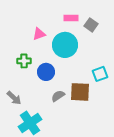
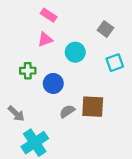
pink rectangle: (71, 18) -> (49, 15), moved, turned 32
cyan circle: (65, 45) -> (75, 52), size x0.7
cyan square: (100, 74) -> (115, 63), moved

